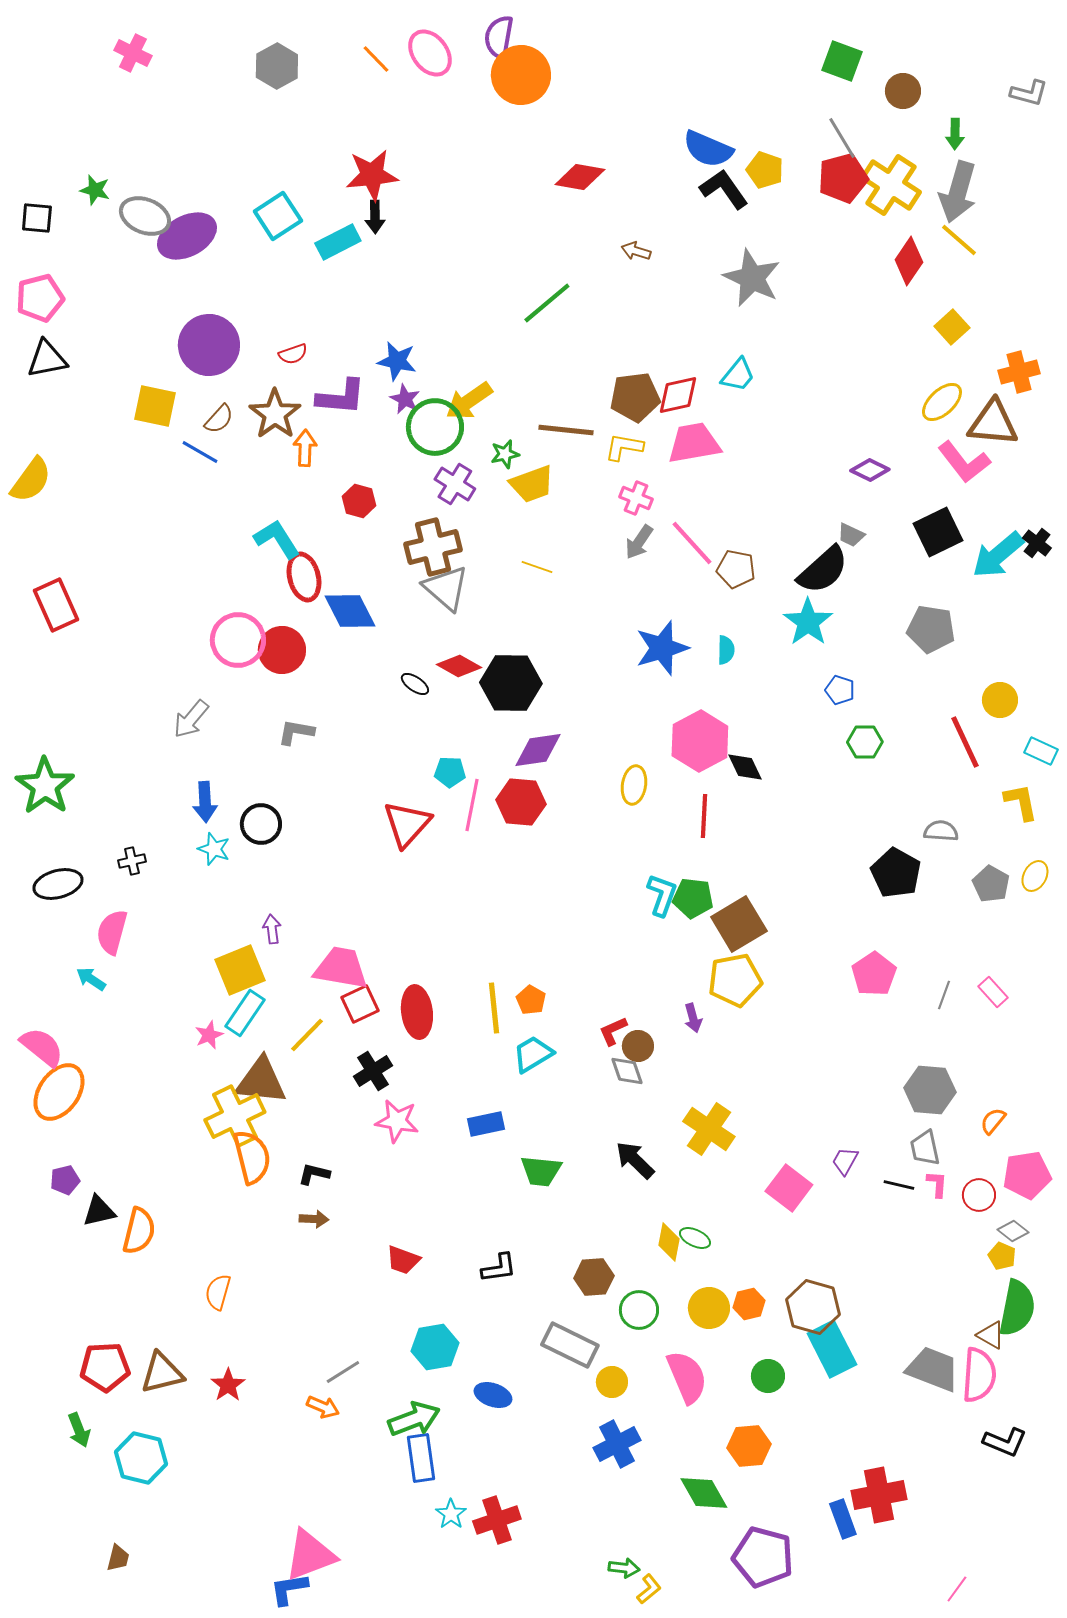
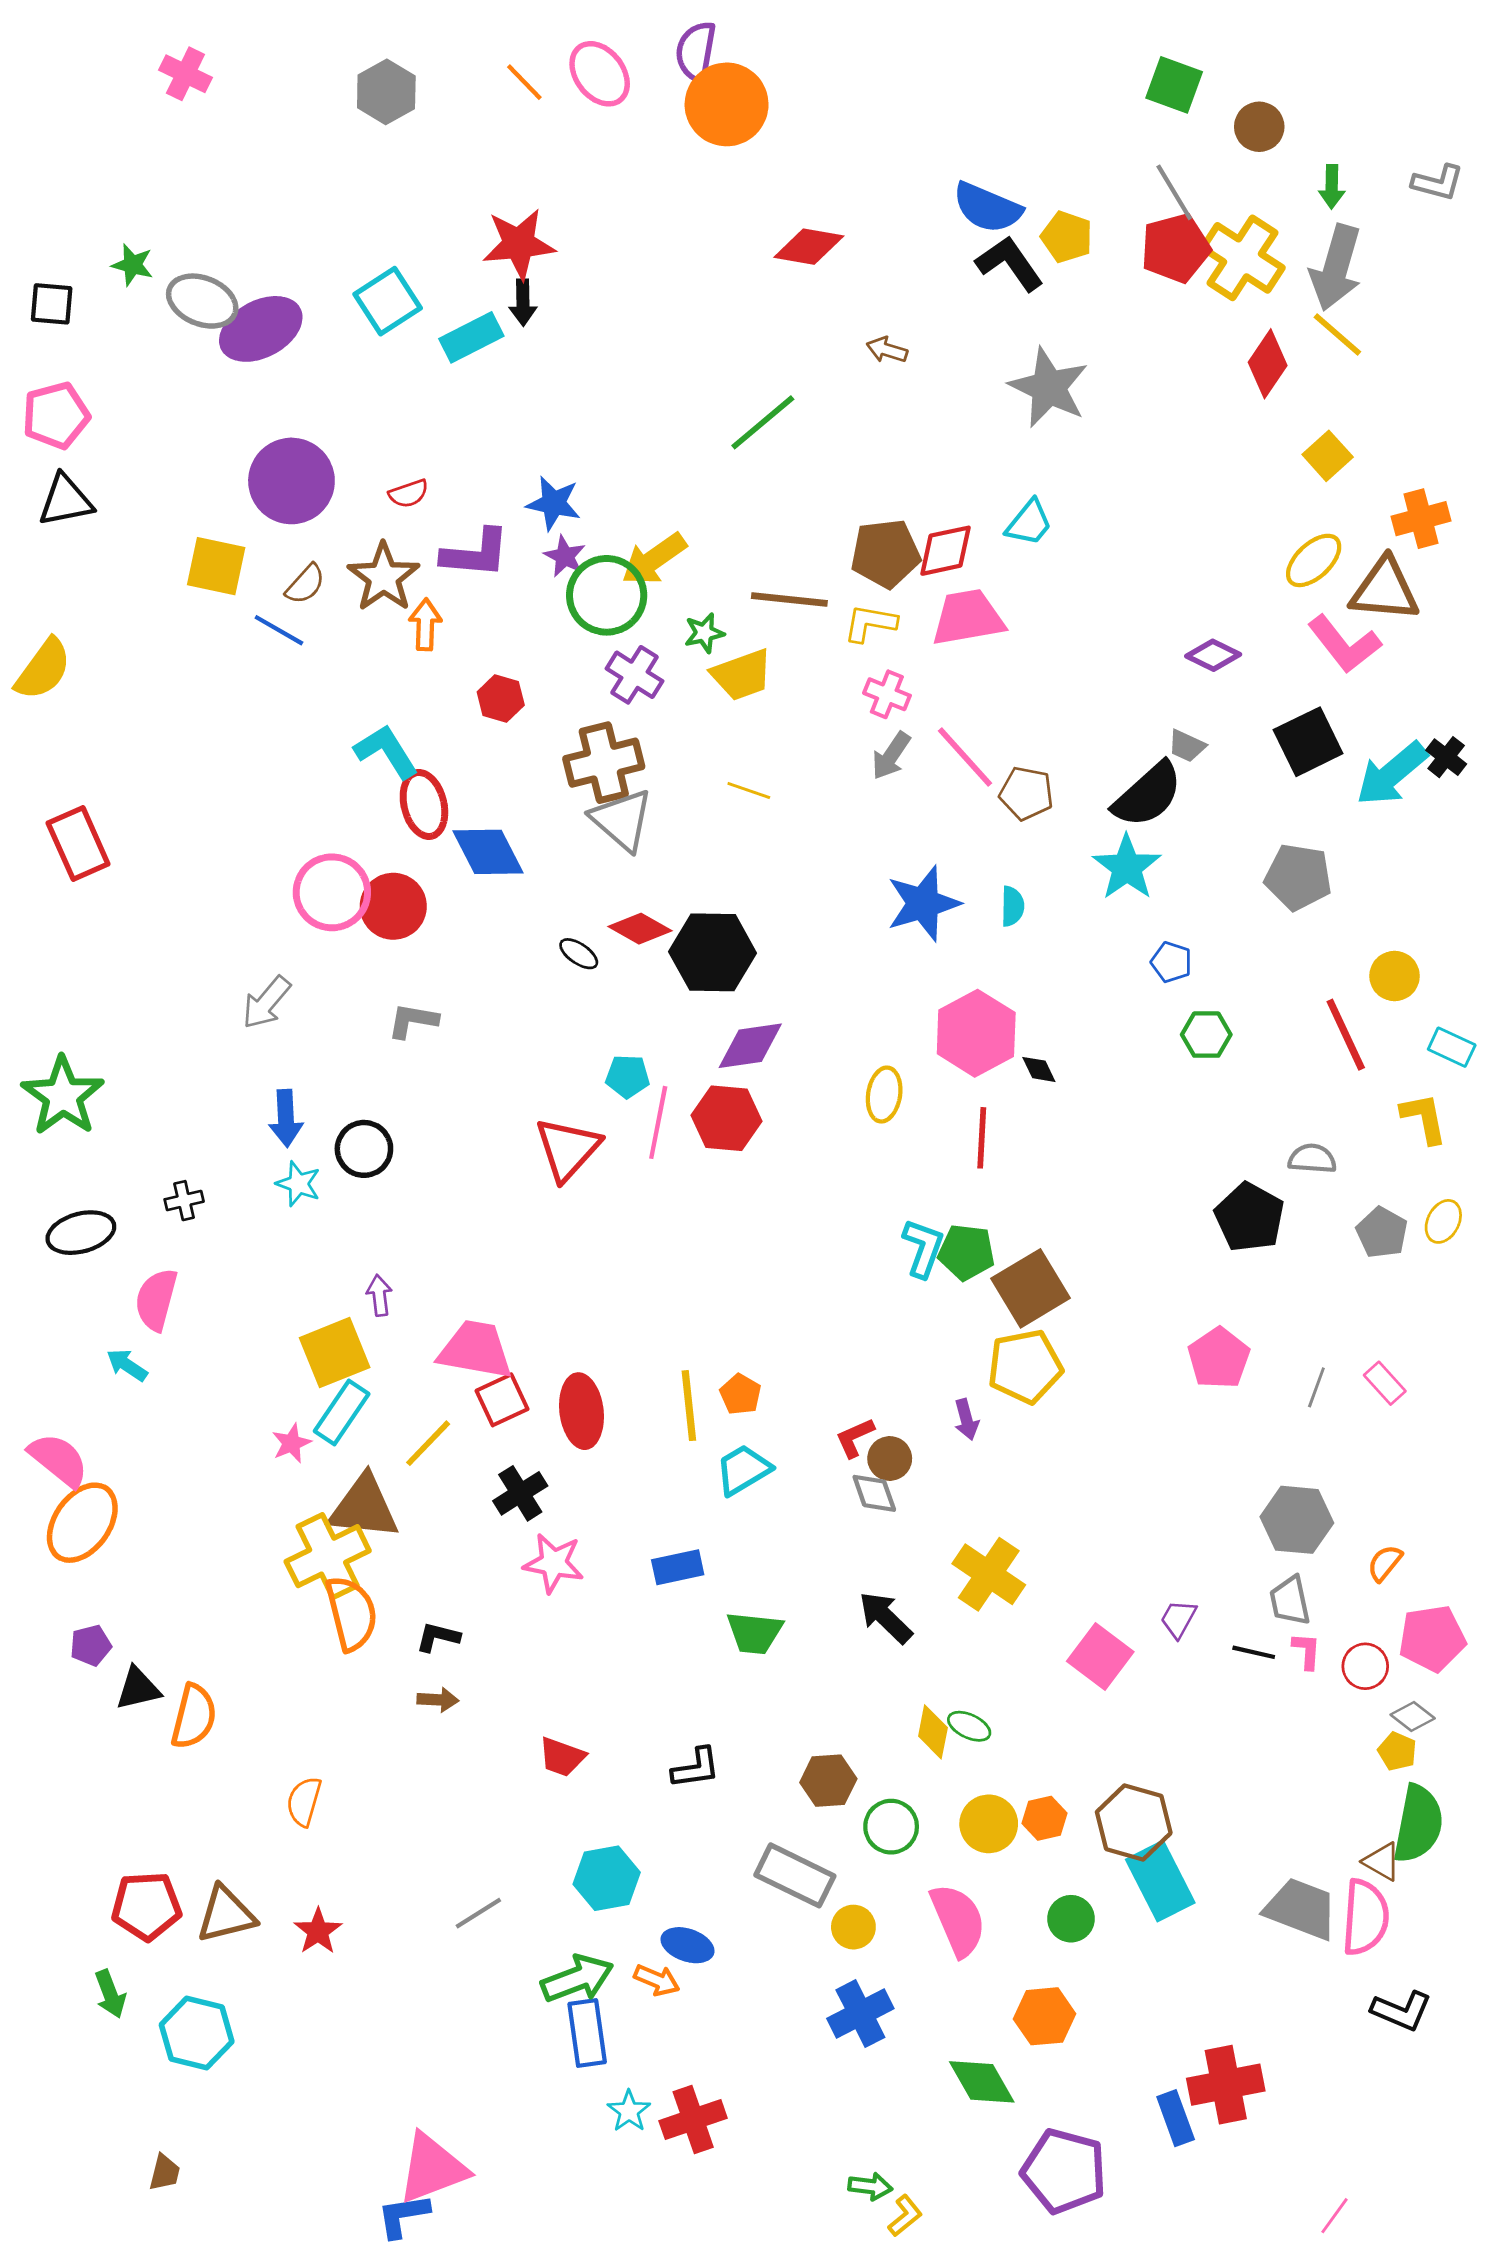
gray L-shape: (1029, 93) -> (1438, 183), moved
black diamond: (745, 767) -> (1039, 1069), size x0.7
orange arrow: (323, 1407) -> (657, 1980), moved

